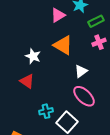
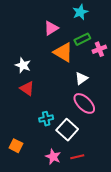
pink triangle: (58, 15) -> (51, 28), moved
green rectangle: (96, 21) -> (82, 39), moved
white star: (33, 56) -> (23, 65), moved

